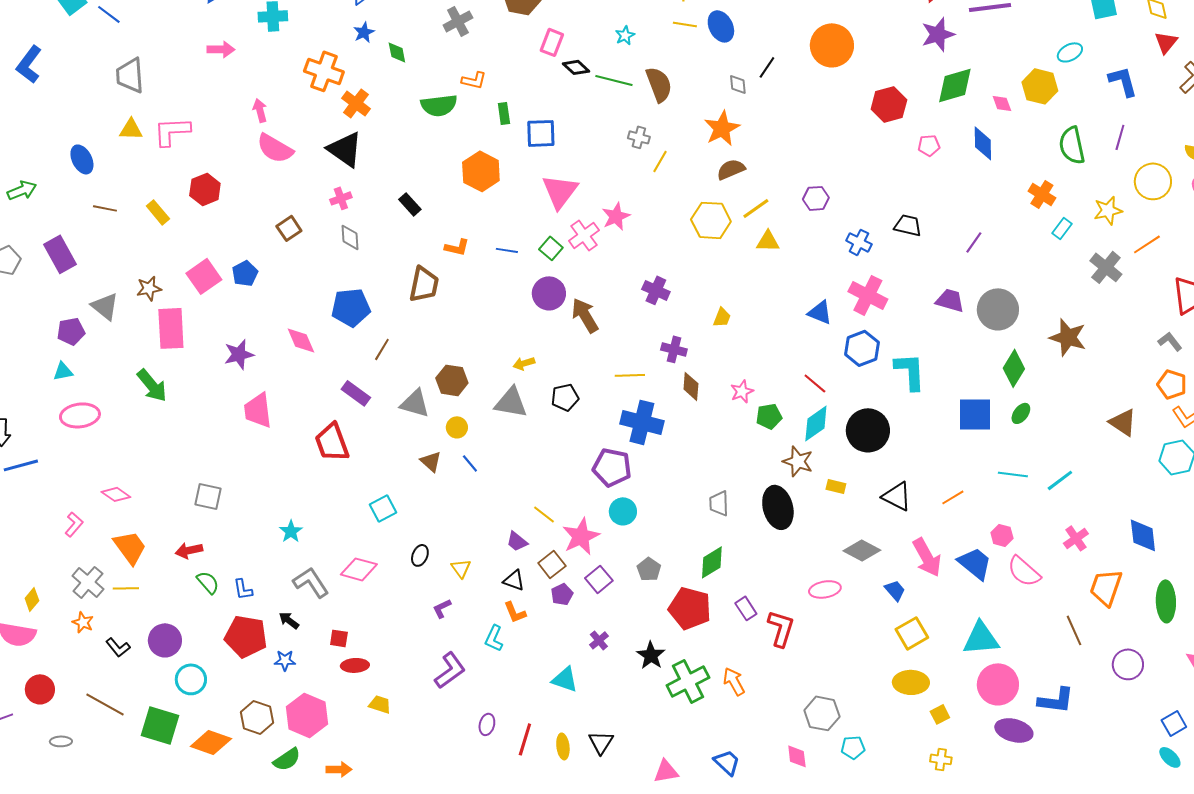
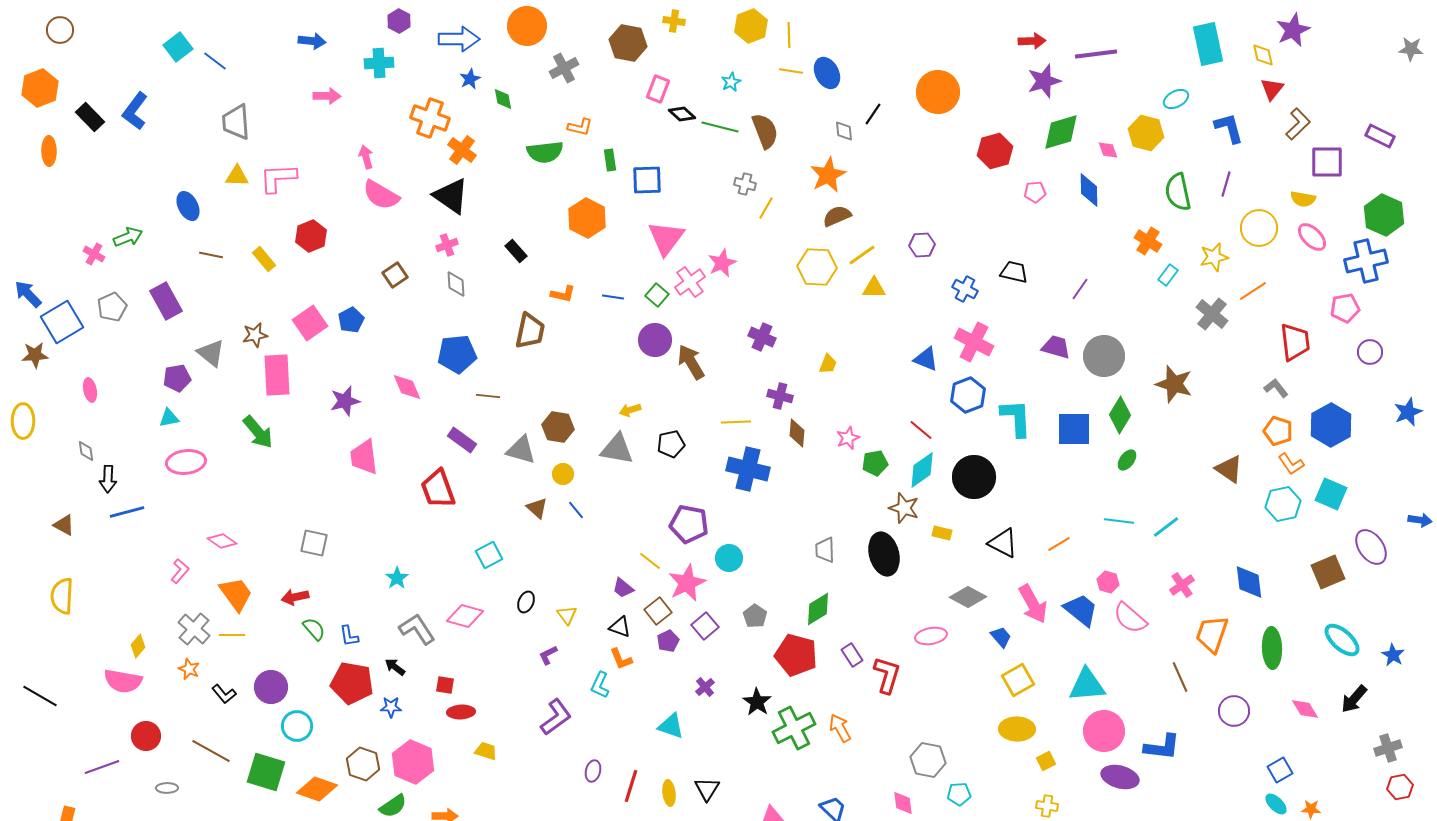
brown line: (382, 349) -> (488, 396), turned 65
blue square: (975, 414) -> (1074, 429), moved
purple pentagon: (612, 467) -> (689, 524), moved

